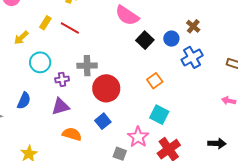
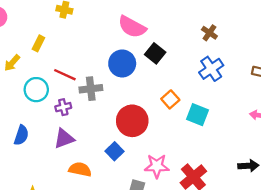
red line: (70, 28) -> (65, 75), moved
blue circle: (171, 39) -> (122, 63), moved, size x1.5
red circle: (106, 88) -> (132, 121), moved
cyan square: (159, 115) -> (197, 115), moved
pink star: (138, 137) -> (157, 166), turned -30

